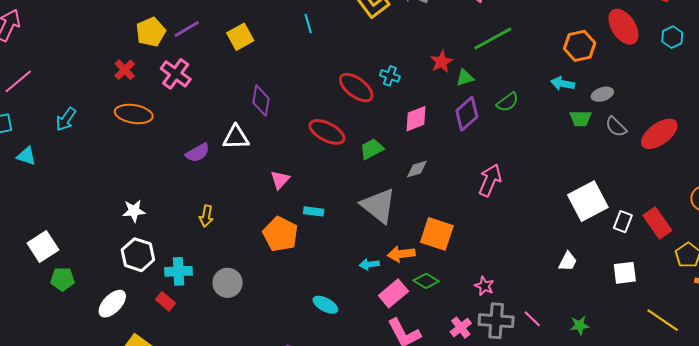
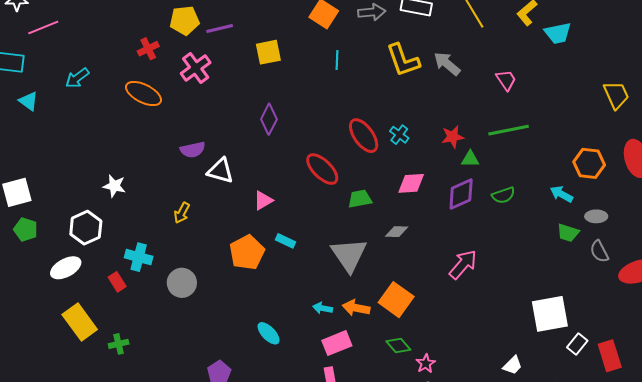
white triangle: (236, 137) -> (220, 171), moved
white hexagon: (138, 255) -> (86, 228), moved
green diamond: (426, 281) -> (398, 346), moved

